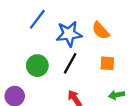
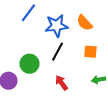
green circle: (37, 66) -> (29, 64), moved

